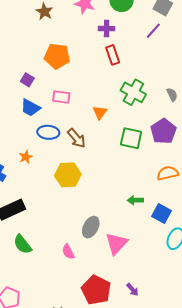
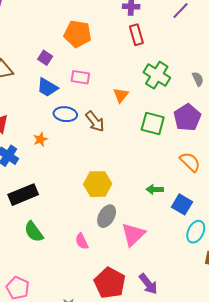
orange semicircle: (168, 173) -> (190, 162), turned 55
yellow hexagon: (68, 175) -> (98, 184), moved
purple arrow: (132, 290) -> (148, 284), size x1.5

